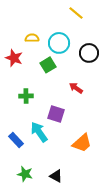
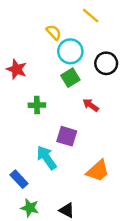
yellow semicircle: (32, 38) -> (54, 32), moved, turned 48
green square: (48, 65) -> (70, 78), moved
green cross: (26, 96) -> (37, 105), moved
blue rectangle: (16, 140) -> (19, 179), moved

